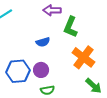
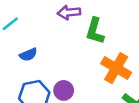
blue semicircle: (43, 42) -> (28, 55), moved

